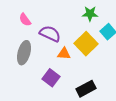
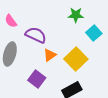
yellow square: (86, 44) -> (76, 59), moved
orange triangle: (64, 54) -> (50, 55), turned -40

